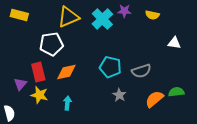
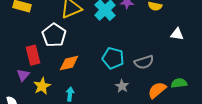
white pentagon: (51, 44) -> (54, 35), turned -30
red rectangle: (38, 72) -> (33, 55), moved
yellow star: (39, 95) -> (42, 86), turned 30

